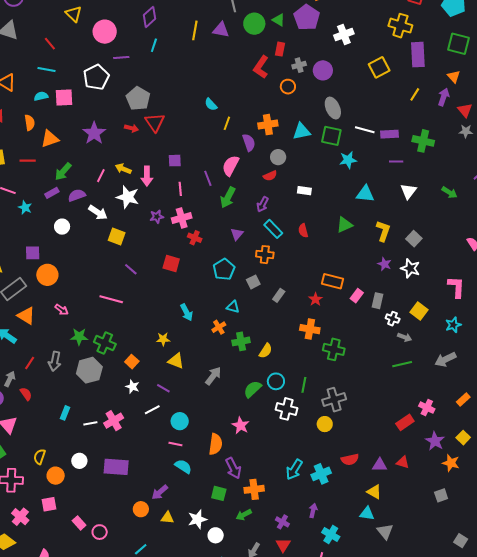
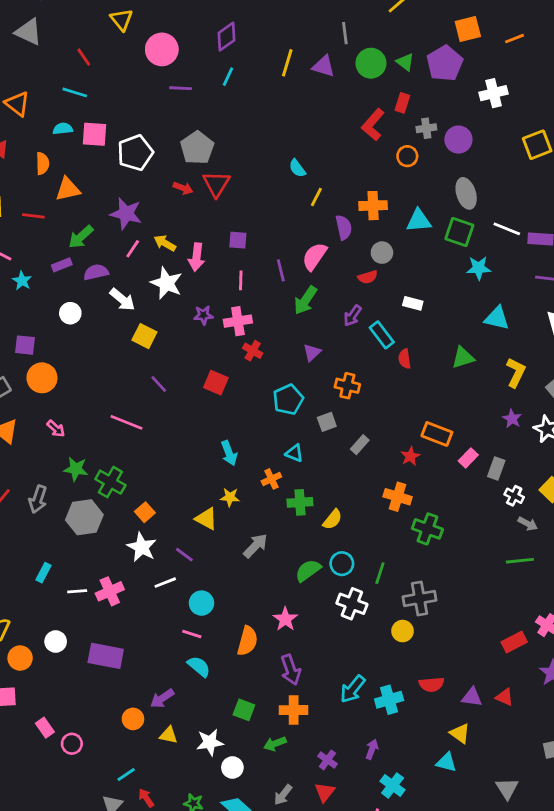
white pentagon: (96, 77) -> (135, 153), moved
purple star: (94, 133) -> (126, 214), moved, turned -30
cyan rectangle: (273, 229) -> (382, 335), moved
yellow star: (163, 339) -> (230, 497), moved
white star: (132, 387) -> (142, 547), size x1.5
purple arrow: (233, 468) -> (291, 670), moved
gray triangle: (385, 531) -> (507, 788), moved

